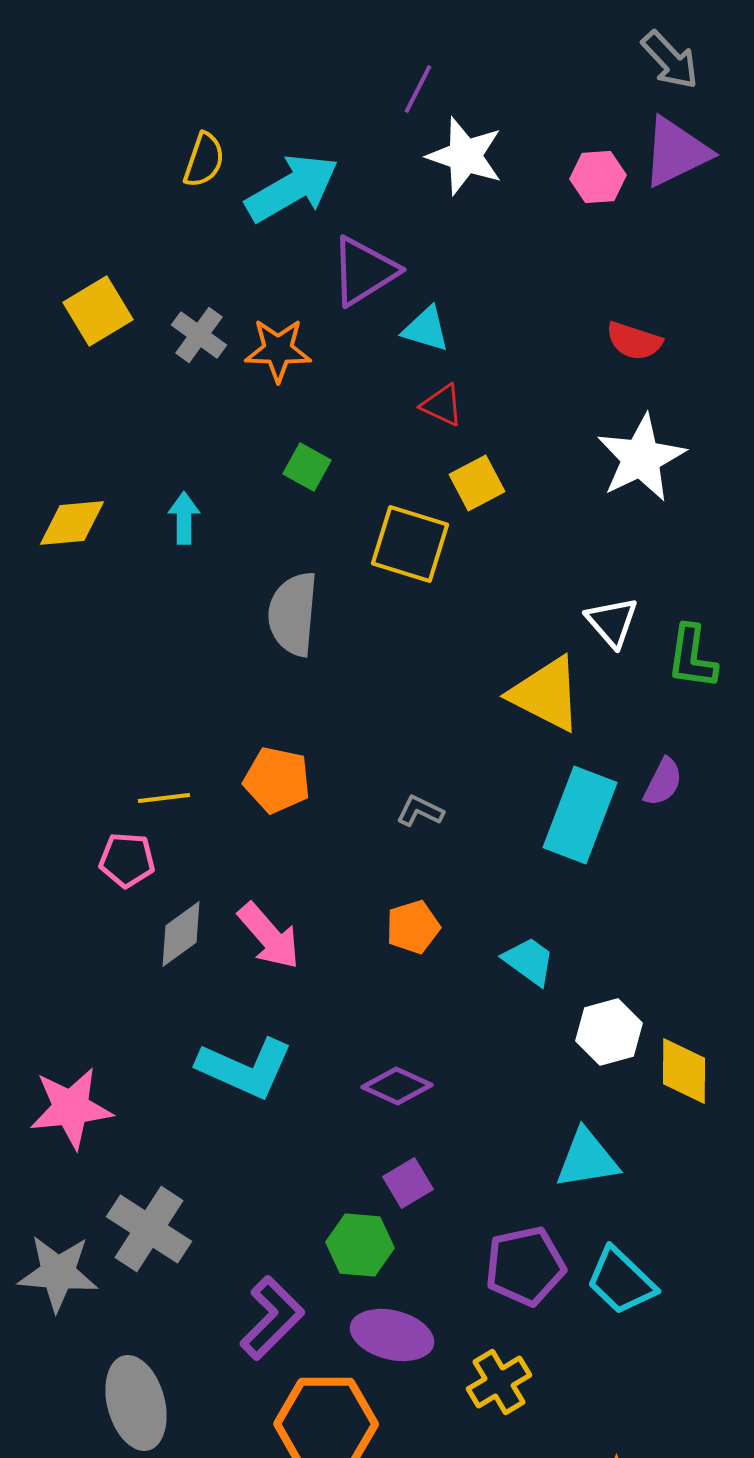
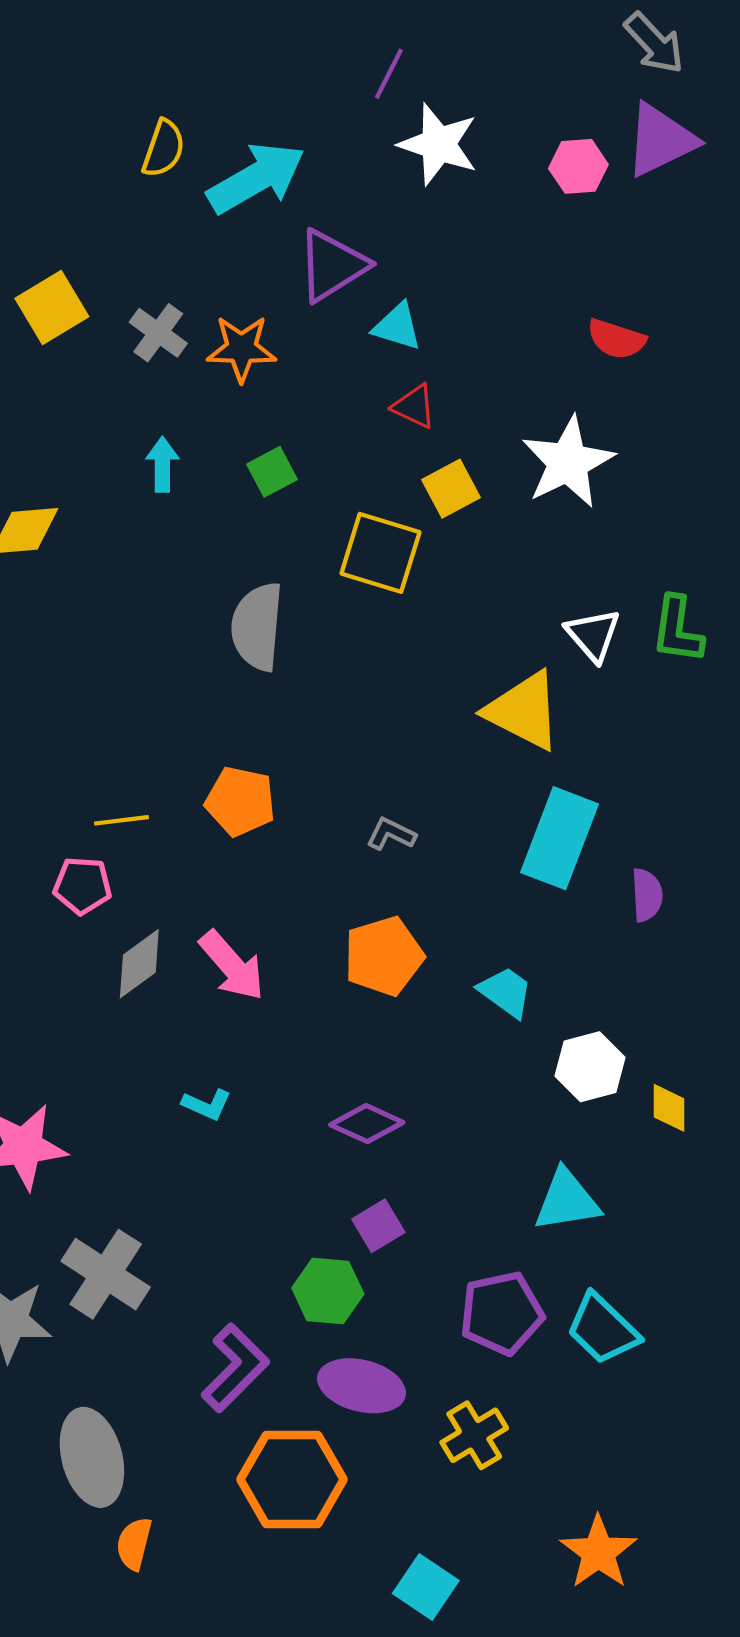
white star: (641, 458) -> (568, 462), moved
green square: (307, 467) -> (272, 472), turned 33
cyan arrow: (184, 518) -> (162, 464), moved
green L-shape: (692, 657) -> (677, 630), moved
purple semicircle: (663, 782) -> (647, 895), moved, turned -30
orange pentagon: (413, 927) -> (384, 956), size x1.4
cyan L-shape: (245, 1068) -> (207, 1105), size x0.5
yellow diamond: (684, 1071) -> (669, 1108), size x0.7

